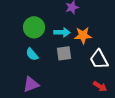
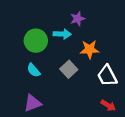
cyan arrow: (62, 32) -> (62, 34), moved
gray square: (64, 53) -> (69, 69), turned -35

